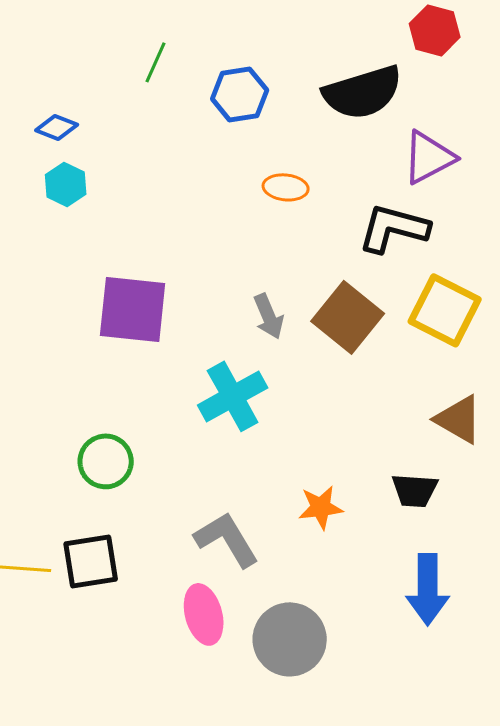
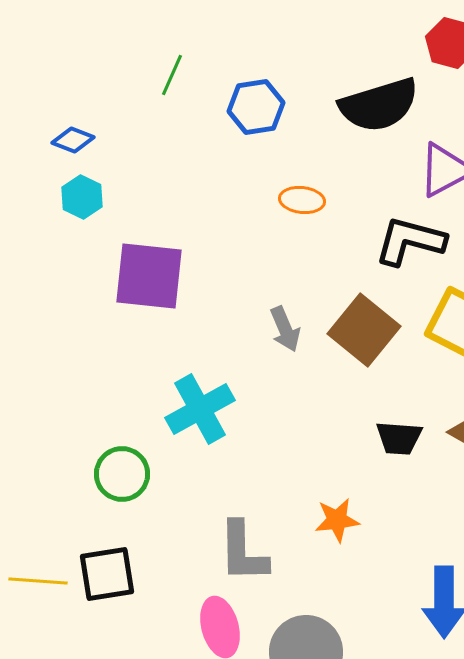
purple square: (133, 309) -> (149, 276), moved
cyan cross: (233, 396) -> (200, 409), moved
black trapezoid: (415, 490) -> (399, 438), moved
gray L-shape: (227, 539) -> (243, 552), turned -150

